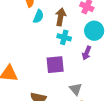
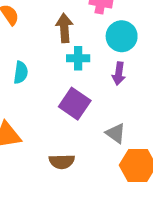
cyan semicircle: (38, 16) -> (21, 73), moved
purple square: (55, 65) -> (75, 104), turned -36

